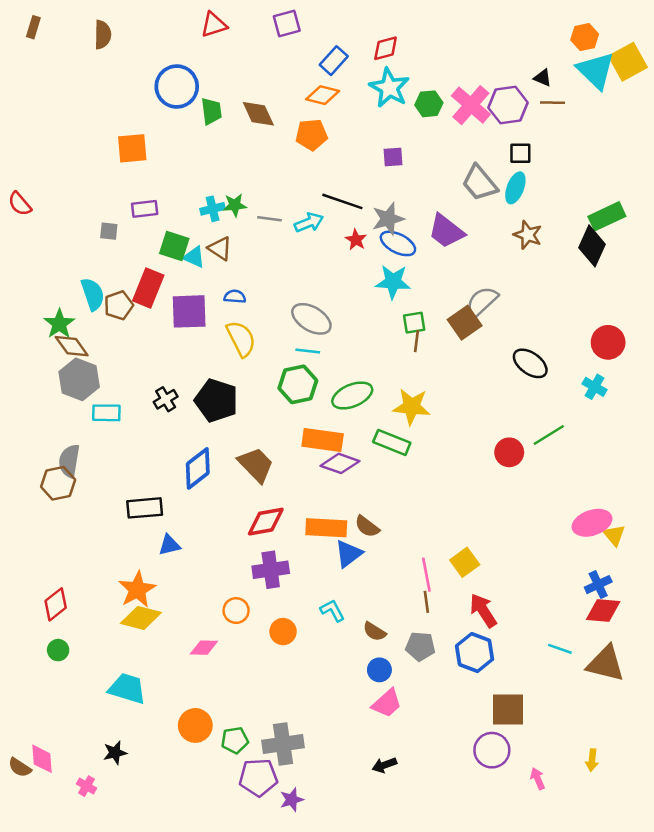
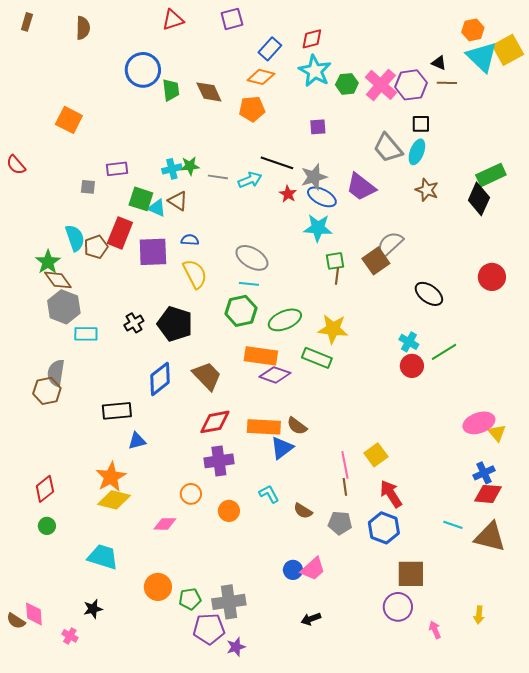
orange square: (132, 148) -> (69, 120), moved, turned 32
cyan cross: (594, 387) -> (409, 342), moved
blue circle: (379, 670) -> (293, 570), moved

